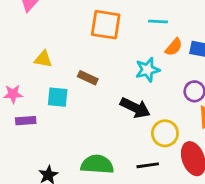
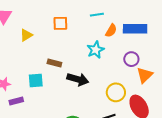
orange square: (106, 25) -> (60, 23), size x0.7
yellow triangle: (43, 59) -> (26, 35), moved, turned -32
black arrow: (135, 108) -> (78, 79), moved

